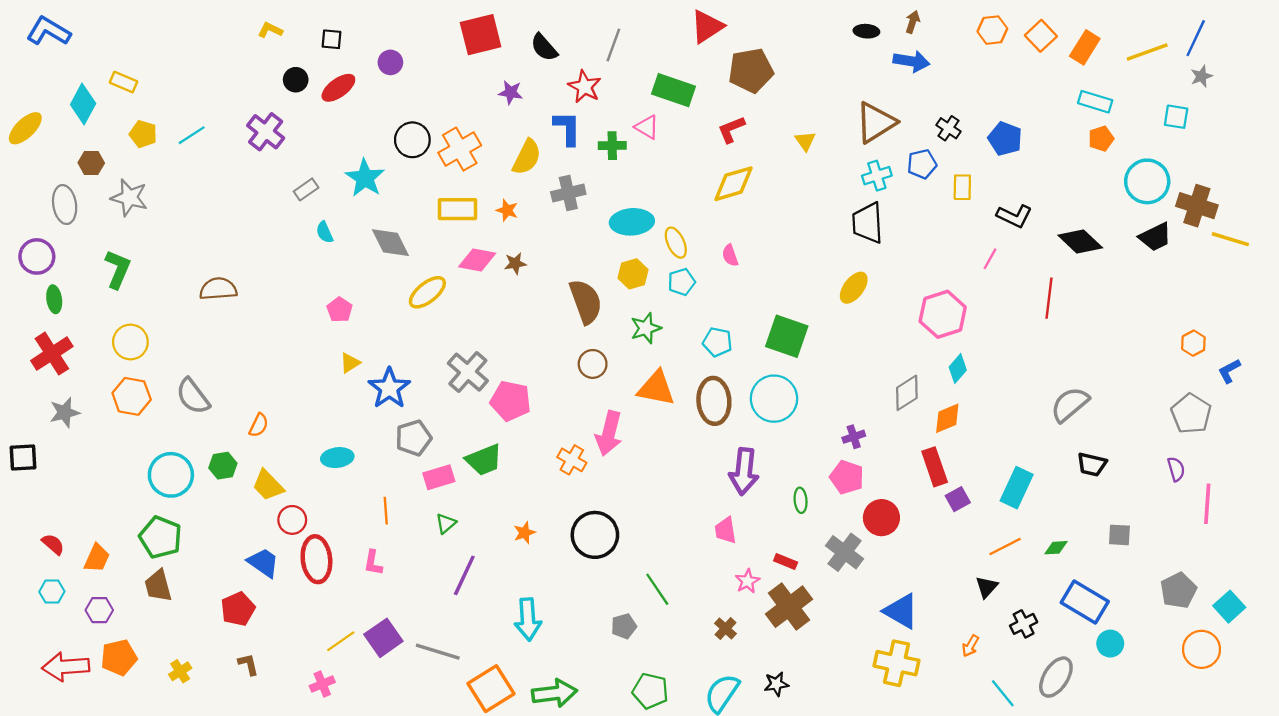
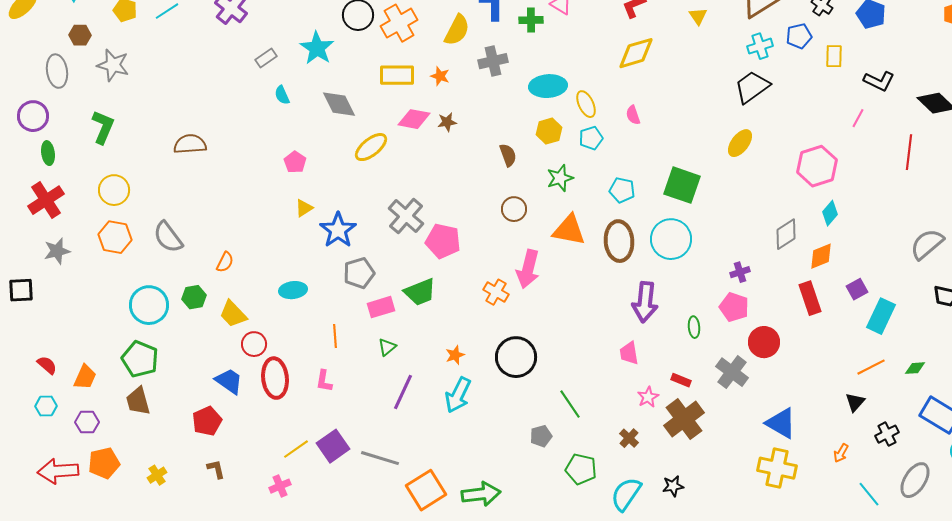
black trapezoid: (868, 223) -> (752, 87), turned 57
brown semicircle: (586, 302) -> (508, 155), size x0.6
purple square: (958, 499) -> (857, 289), moved
cyan arrow: (528, 619) -> (458, 395), moved, turned 30
green pentagon: (650, 691) -> (581, 469), moved

